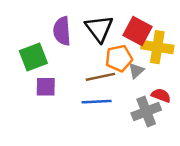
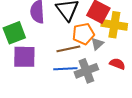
purple square: (46, 87) -> (24, 57), size x1.4
gray cross: (146, 111) -> (86, 71), moved

